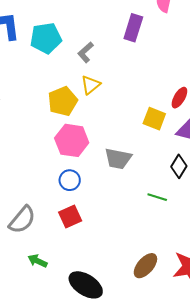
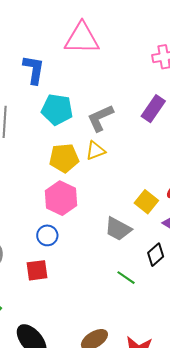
cyan pentagon: (46, 38) -> (57, 110), moved
gray L-shape: (86, 52) -> (100, 118), size x1.4
gray trapezoid: (118, 159) -> (118, 229), moved

